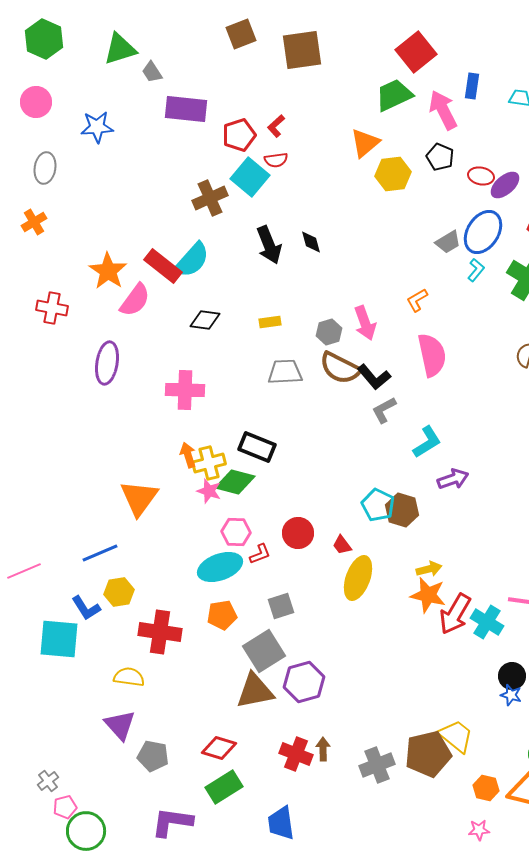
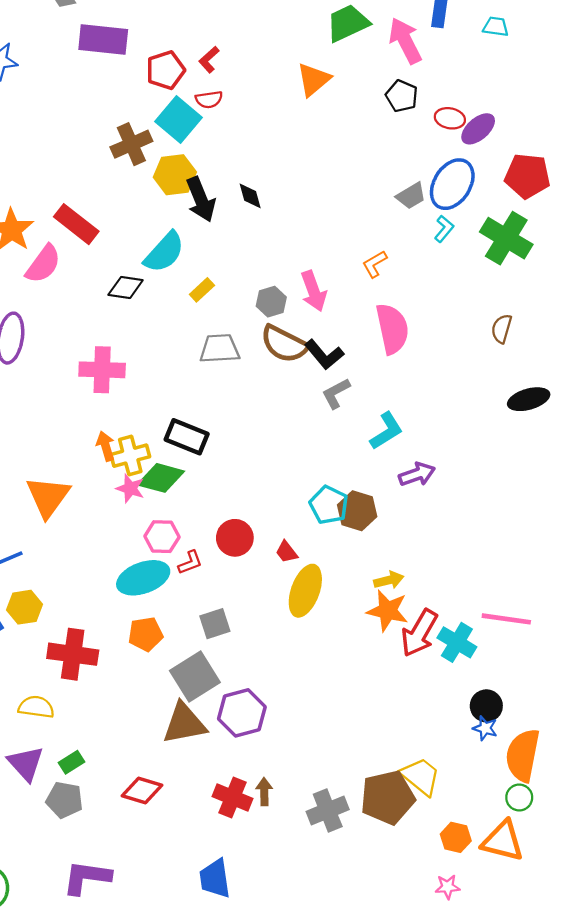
yellow hexagon: (393, 174) -> (175, 175), moved
cyan semicircle: (192, 260) -> (164, 252), moved
yellow rectangle: (270, 322) -> (202, 290), turned -35
green rectangle: (224, 787) -> (71, 762), moved, size x0.6

